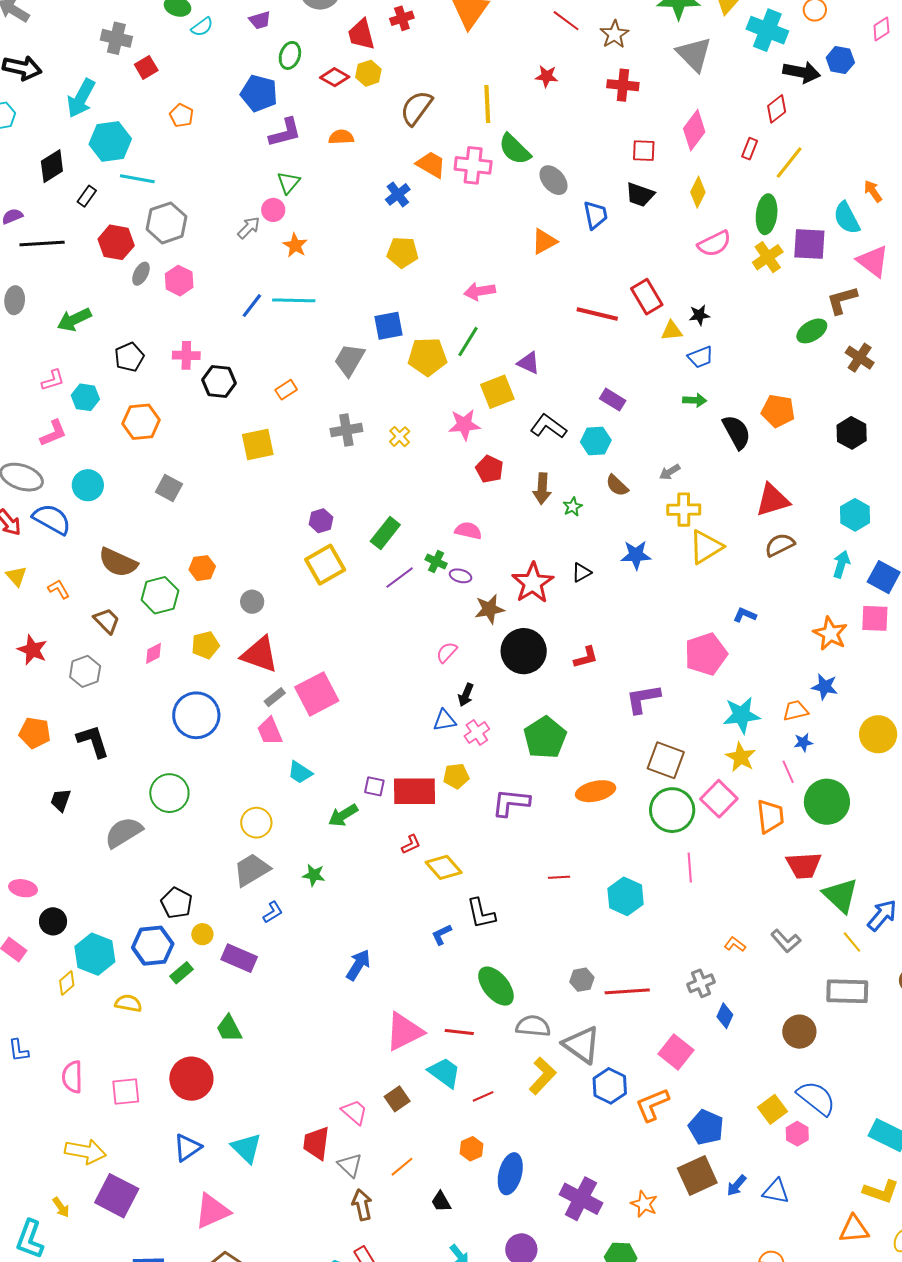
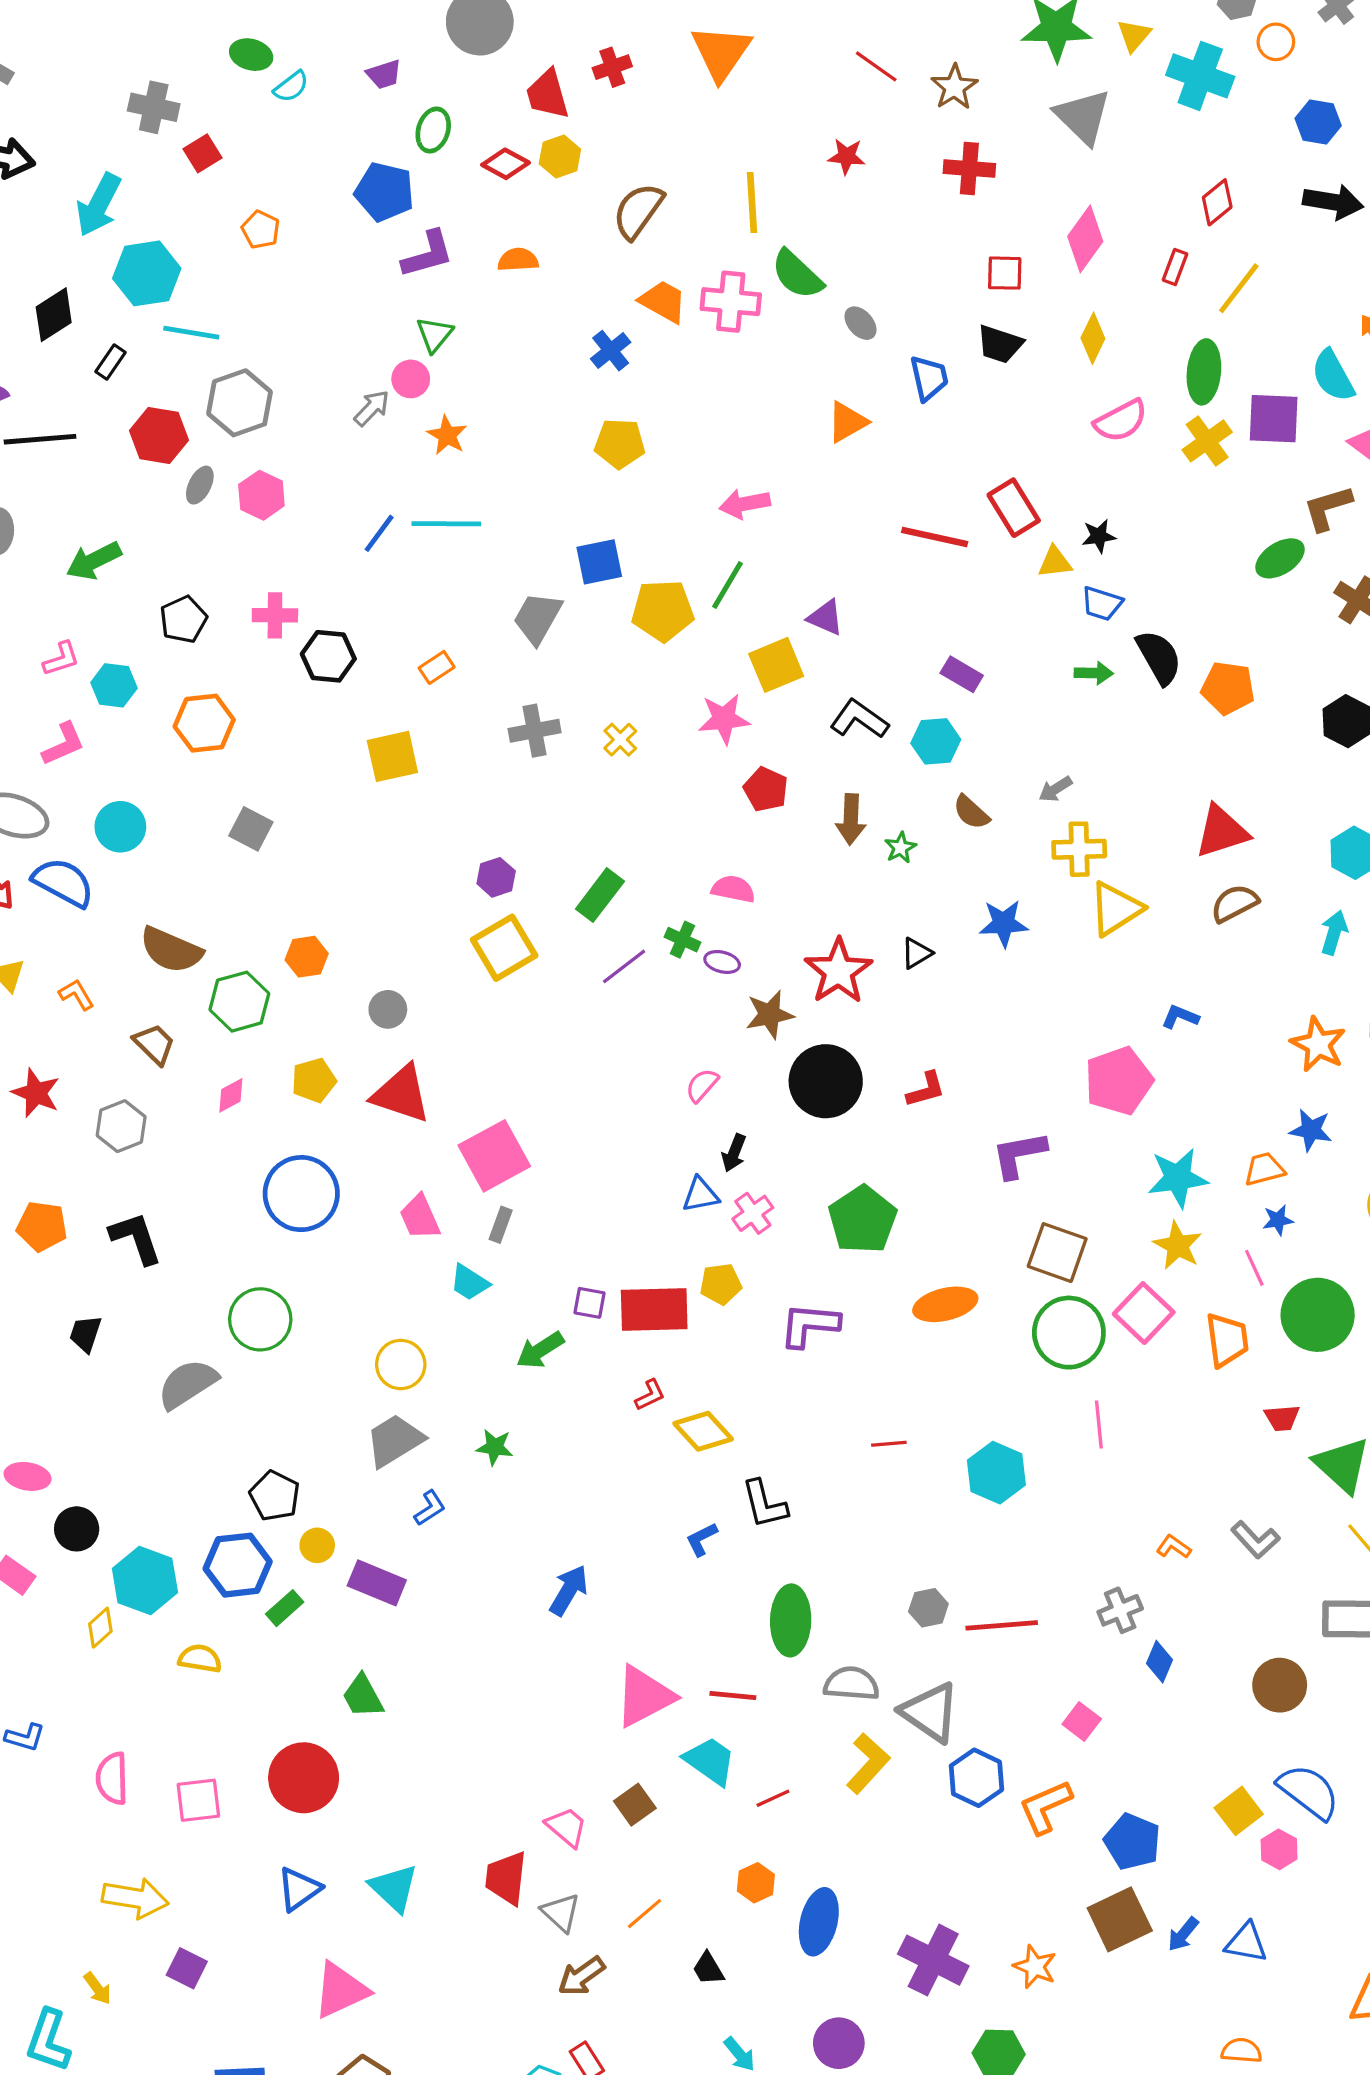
black arrow: (802, 72) -> (1333, 202), moved
gray ellipse: (554, 180) -> (860, 323), size x0.7
blue trapezoid: (700, 357) -> (1102, 603), turned 40
black semicircle: (737, 432) -> (1159, 657), moved
gray rectangle: (275, 697) -> (501, 1225), moved, turned -30
red trapezoid: (804, 865) -> (1282, 1418), size x0.6
green ellipse: (496, 986) -> (791, 1620), turned 42
blue L-shape: (19, 1050) -> (25, 1737), turned -65
pink square: (676, 1052) -> (1082, 1722), size x0.7
purple square: (117, 1196) -> (187, 1968), size x0.6
brown arrow: (362, 1205) -> (581, 1976), turned -112

